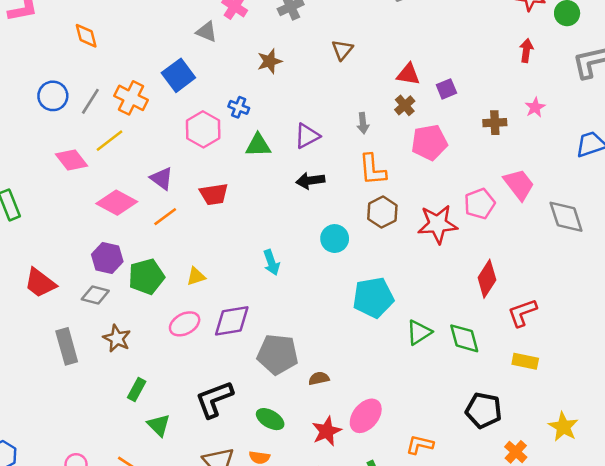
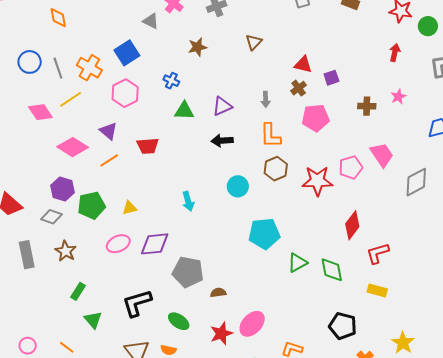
gray line: (90, 101) -> (58, 68), turned -55
pink hexagon: (203, 129) -> (125, 93), moved
gray diamond: (566, 217) -> (416, 182), turned 76

